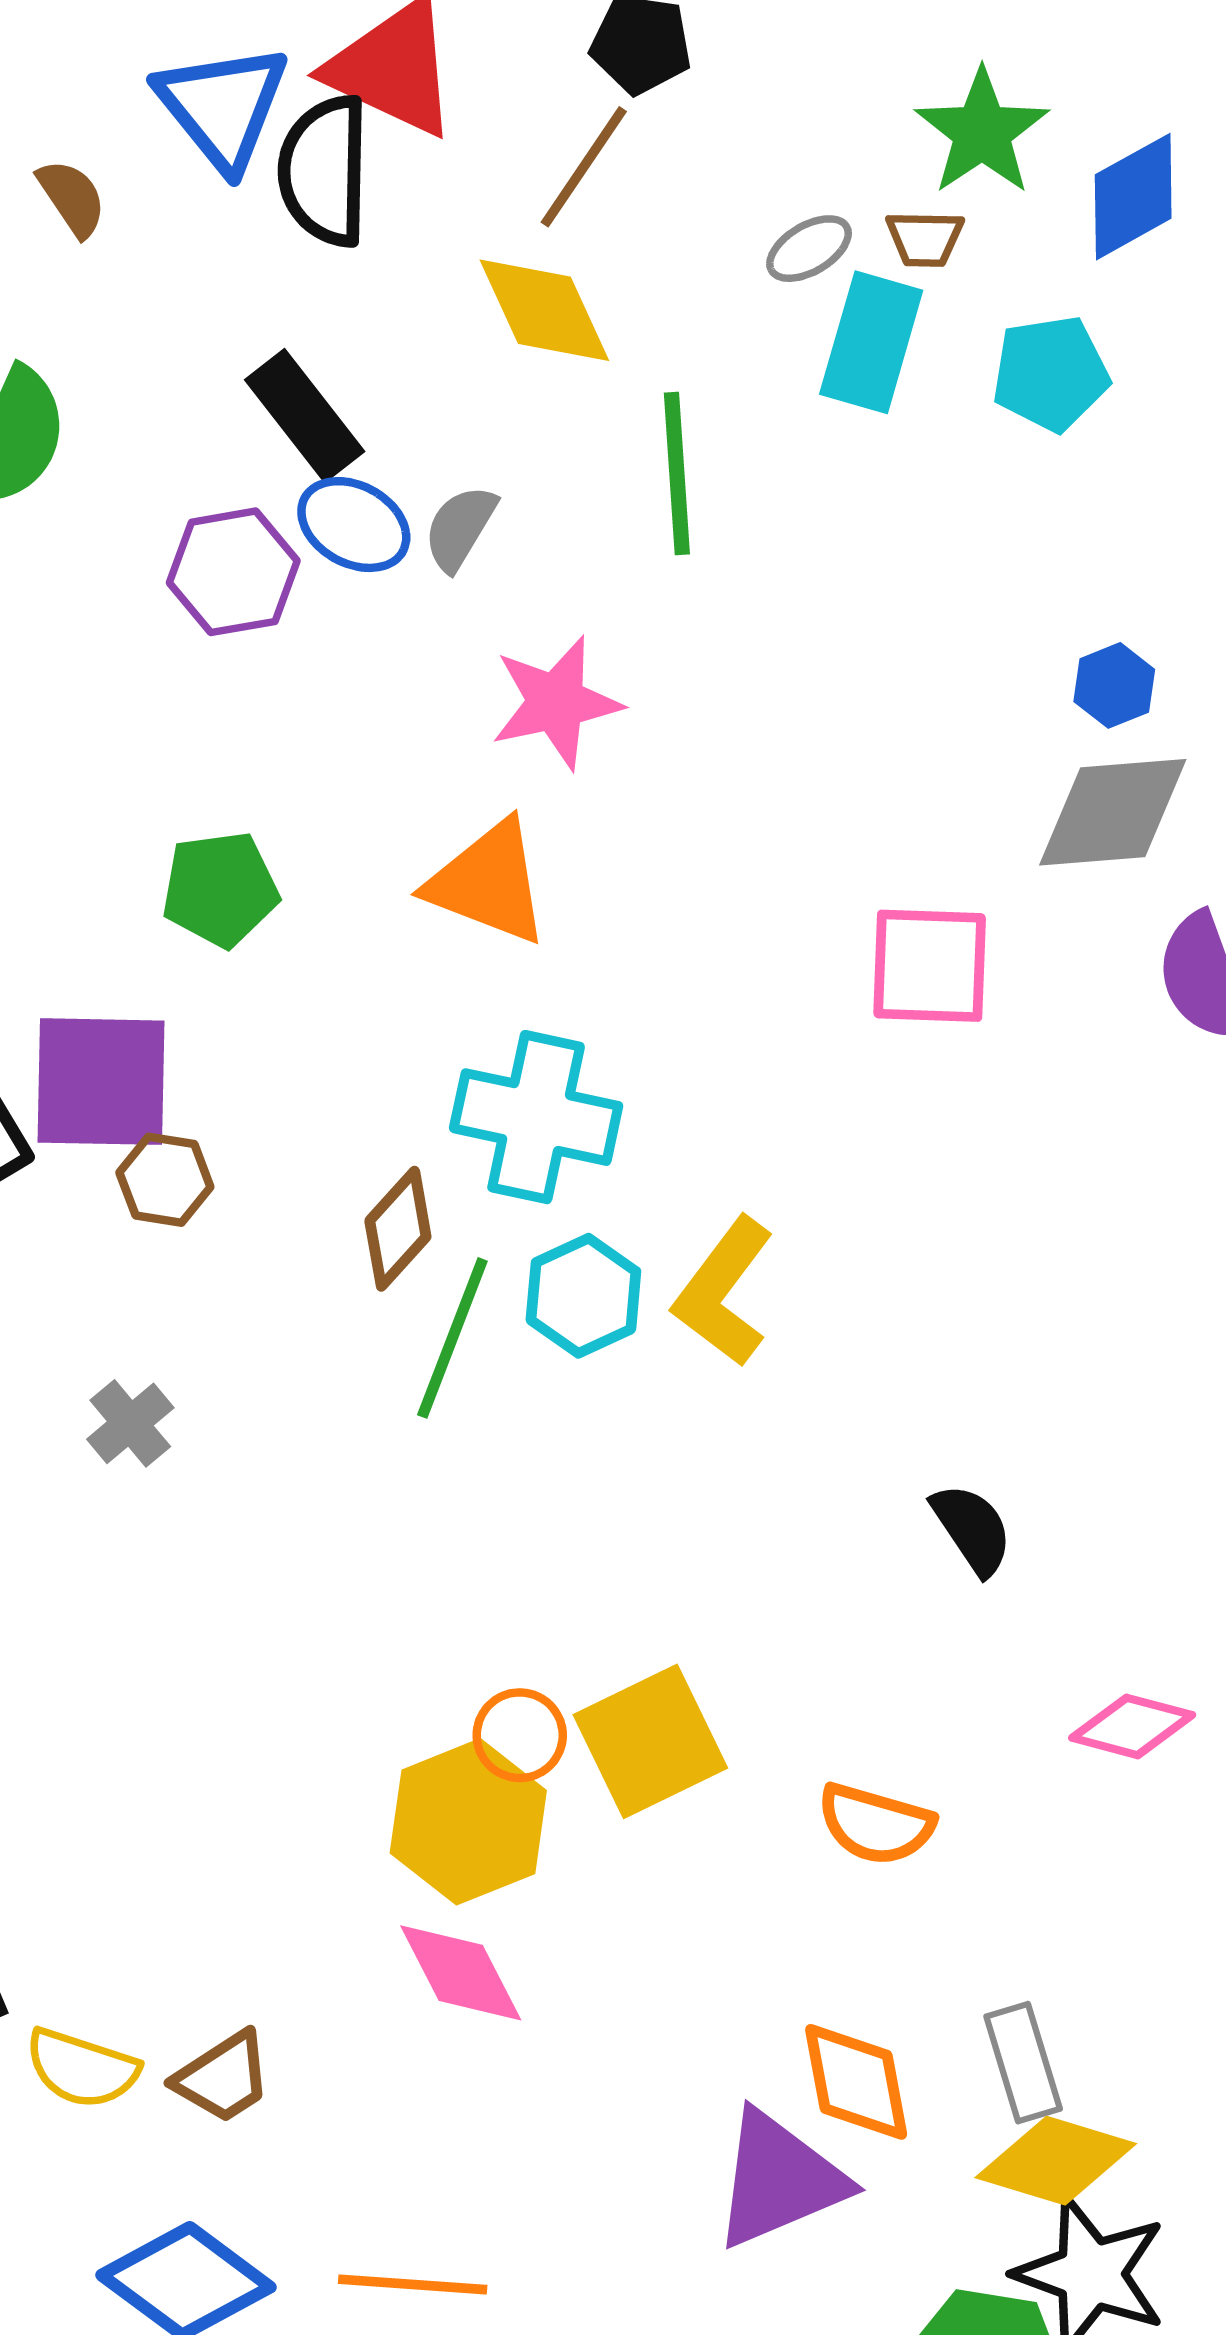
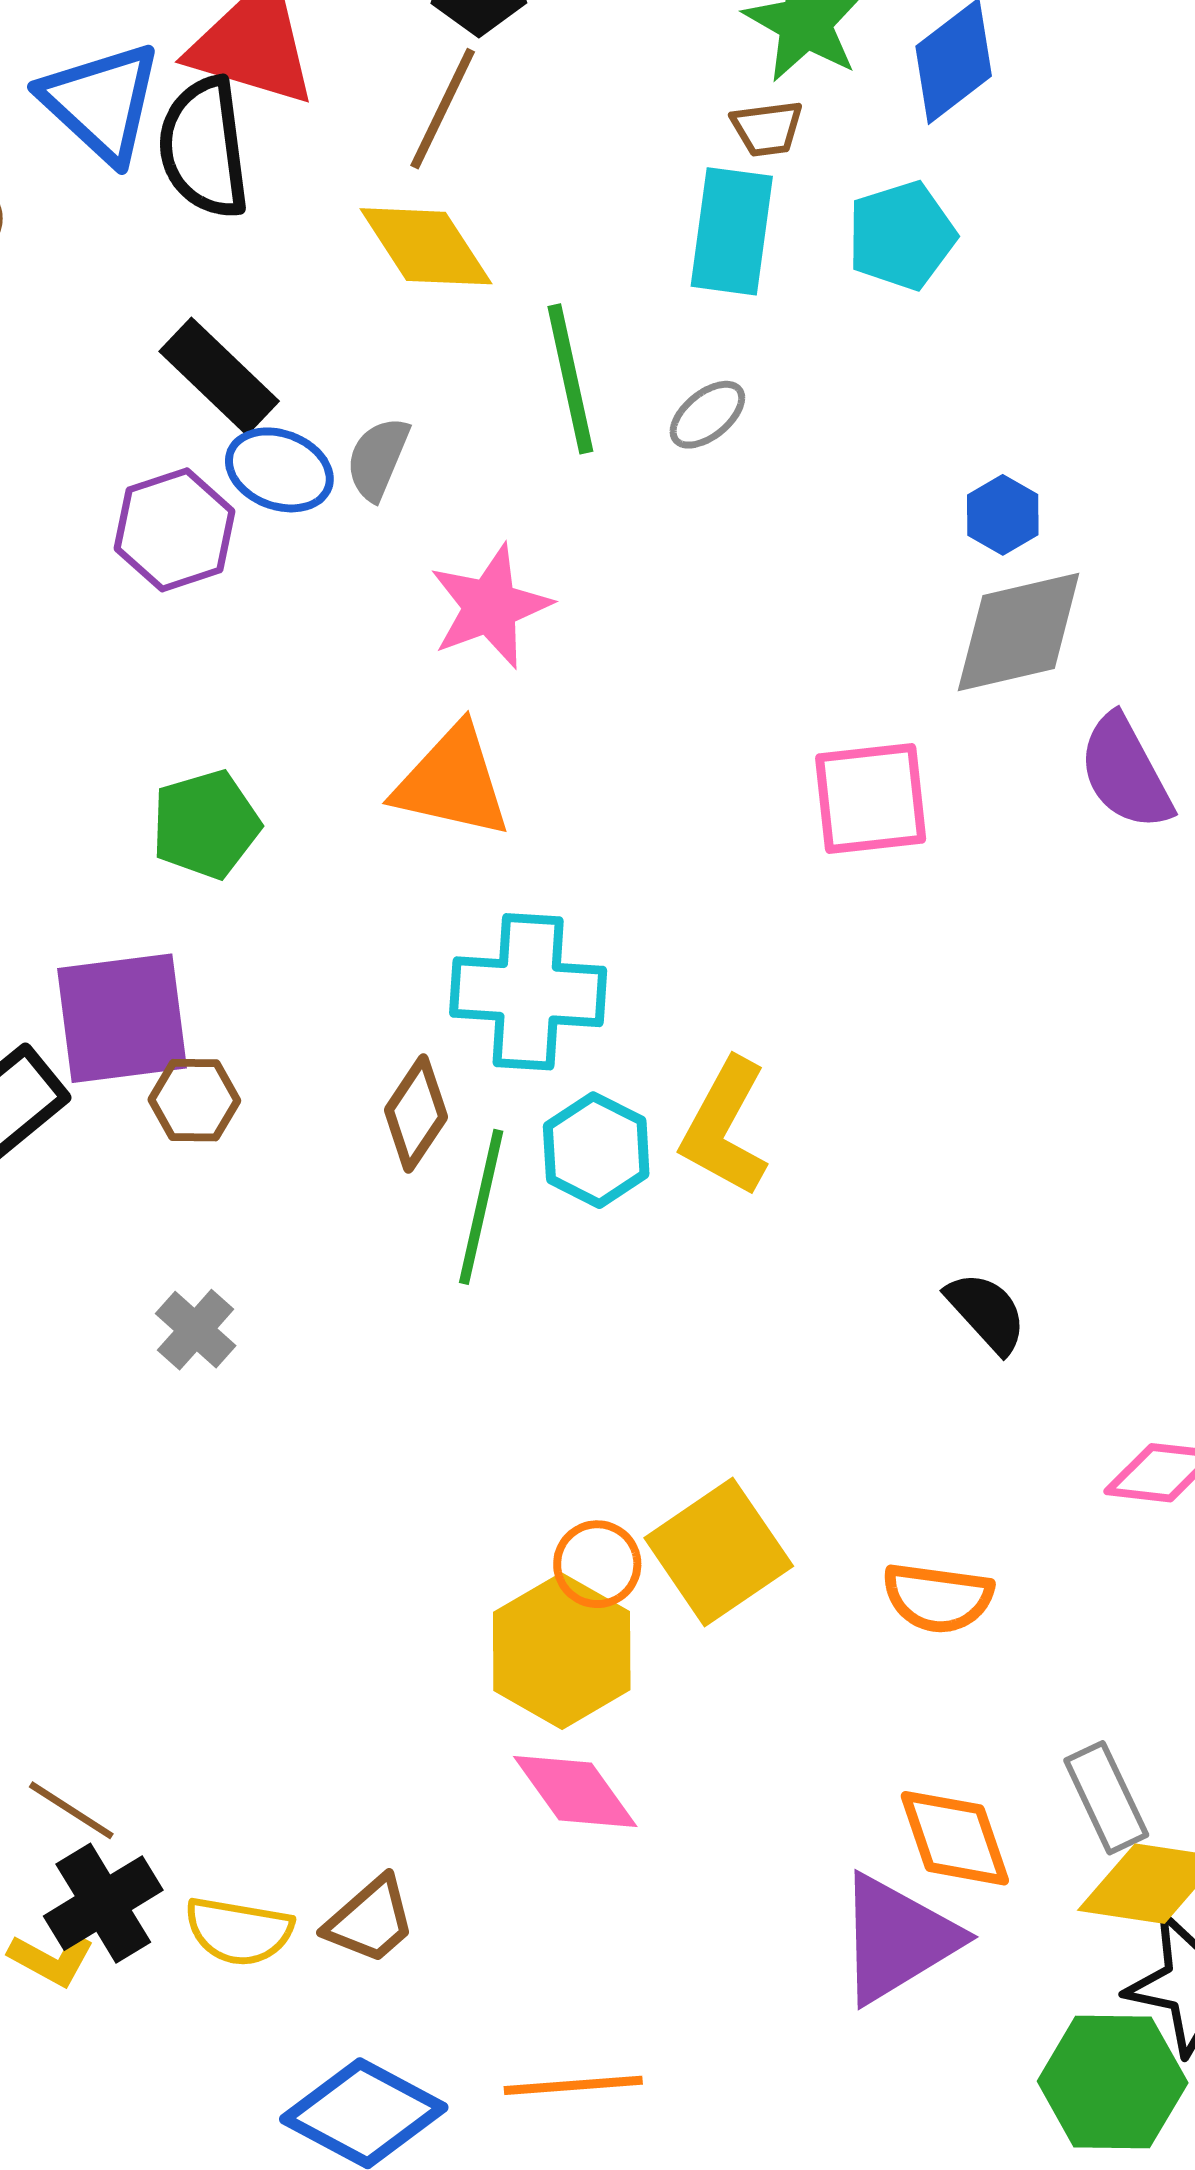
gray ellipse: (809, 249) -> (707, 415), moved

